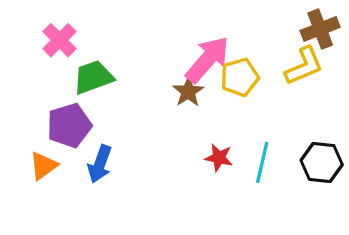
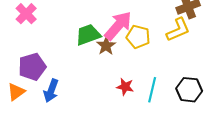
green trapezoid: (93, 77) -> (88, 35), moved
yellow pentagon: (240, 77) -> (138, 37), turned 30

